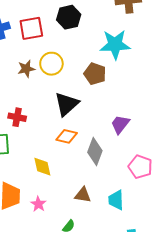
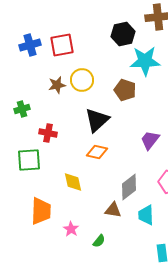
black hexagon: (69, 17) -> (123, 34), moved
gray diamond: (95, 152) -> (129, 187), moved, turned 32
pink star: (38, 204) -> (71, 229), moved

